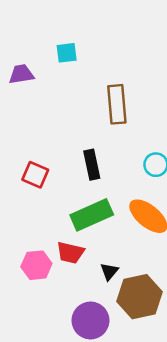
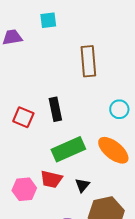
black rectangle: (92, 165) -> (55, 109), moved
black triangle: (109, 271) -> (82, 185), moved

